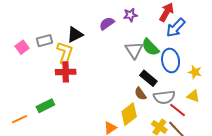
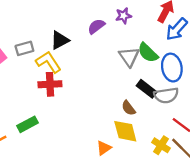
yellow L-shape: (65, 53) -> (48, 62), turned -50
brown semicircle: (140, 94) -> (128, 108), moved
gray semicircle: (164, 97) -> (166, 95), moved
yellow diamond: (129, 114) -> (125, 131), turned -65

